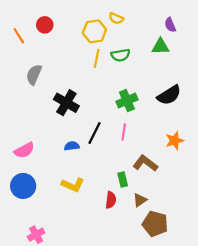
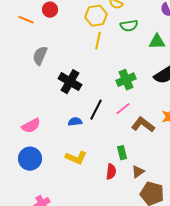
orange line: (19, 36) -> (26, 20), turned -35
green triangle: (160, 46) -> (157, 42), moved
green semicircle: (120, 55) -> (129, 26), moved
pink line: (124, 132) -> (123, 109), turned 42
brown L-shape: (145, 163) -> (143, 125), moved

